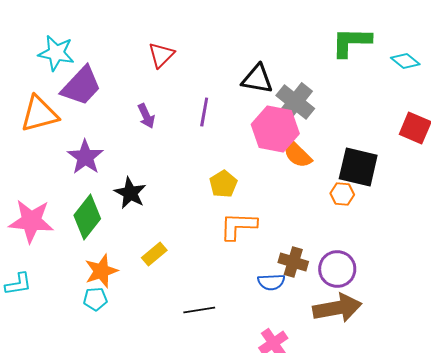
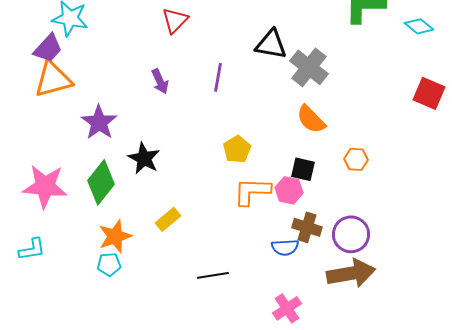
purple trapezoid: (81, 86) -> (48, 48), moved, size x0.7
pink hexagon: (275, 129) -> (289, 190), moved, size x0.6
black square: (358, 167) -> (303, 169), moved, size x0.6

